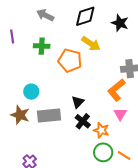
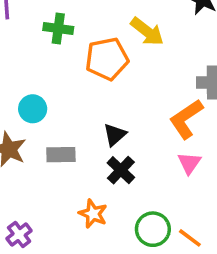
orange pentagon: (70, 61) -> (107, 59), turned -30
gray rectangle: (49, 115) -> (61, 155), size x0.7
orange star: (101, 130) -> (93, 214), moved

